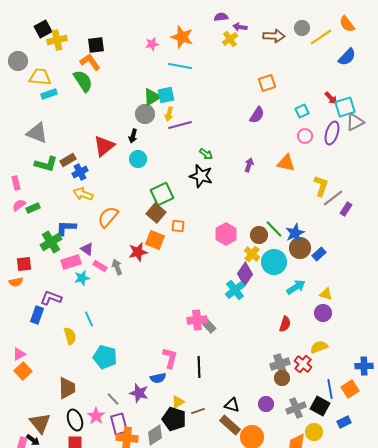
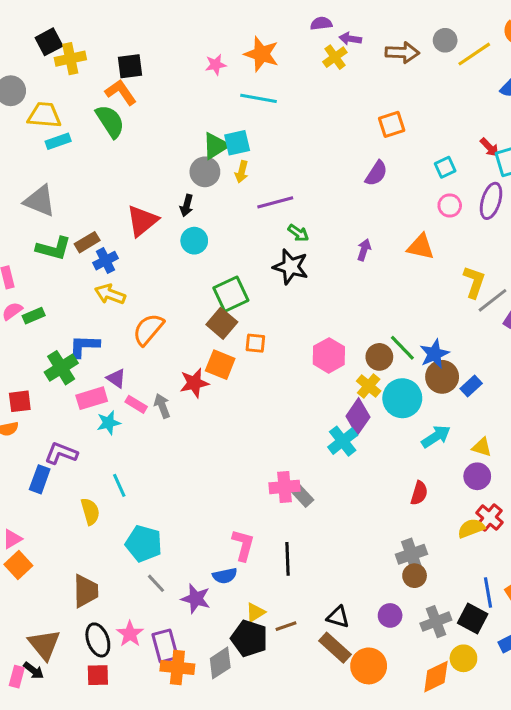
purple line: (180, 125) -> (275, 202), moved
red cross: (303, 364) -> (489, 518), moved
gray line: (113, 399) -> (156, 583), moved

